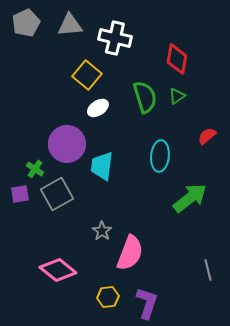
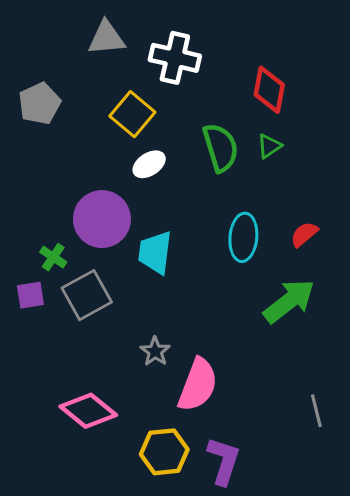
gray pentagon: (26, 23) -> (40, 103), moved
red semicircle: (207, 136) -> (304, 234), moved
yellow hexagon: (108, 297) -> (164, 452), size x1.4

